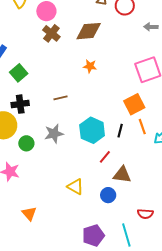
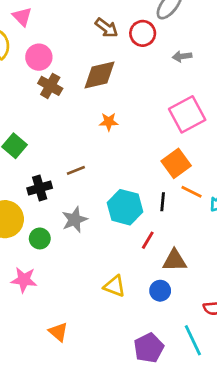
black cross: (20, 104) -> (40, 188), moved
orange line: (142, 127) -> (192, 192), turned -35

